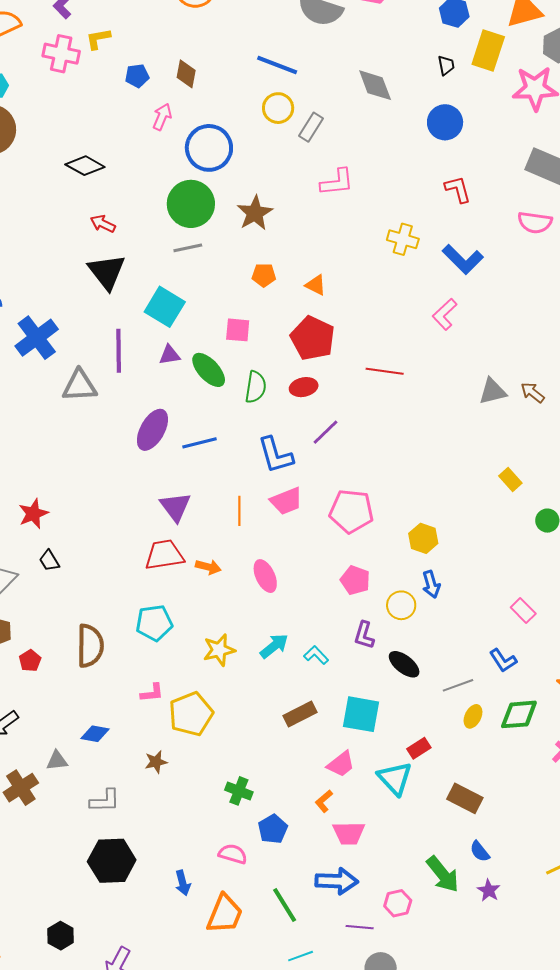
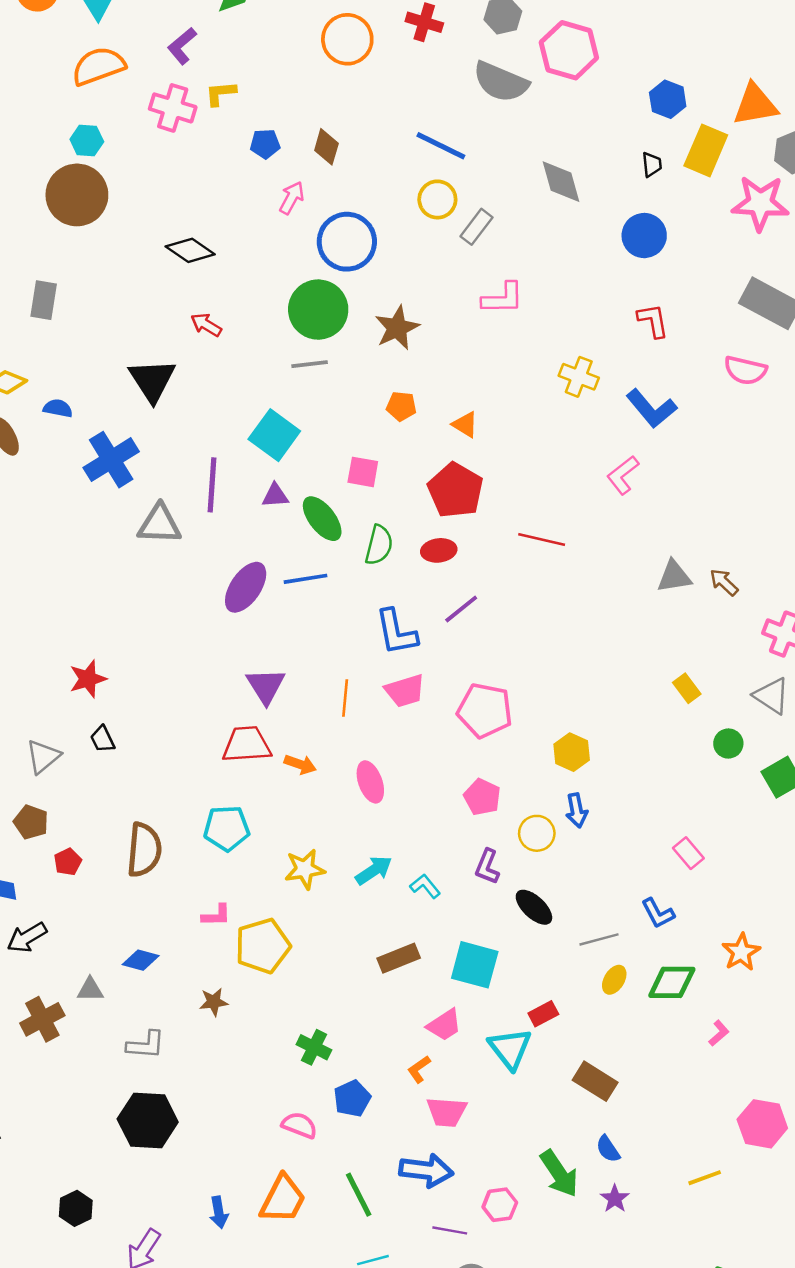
black triangle: (107, 272) -> (152, 380), moved
blue line: (199, 443) -> (305, 579), moved
blue arrow: (183, 883) -> (219, 1212), moved

